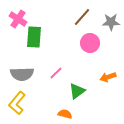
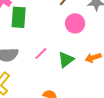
green triangle: (77, 91) -> (66, 60), moved

